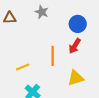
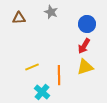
orange line: (53, 56) -> (59, 75), moved
yellow triangle: (76, 78) -> (85, 67), moved

